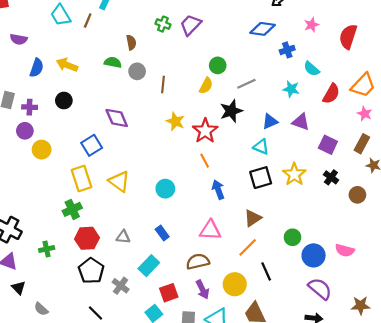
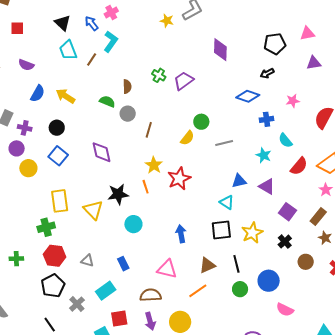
black star: (231, 111) -> (118, 194), moved
blue square: (92, 145) -> (58, 156), moved, turned -30
orange line: (205, 161) -> (146, 187), moved
blue circle: (314, 255) -> (269, 281), moved
black line: (266, 271) -> (236, 264), moved

